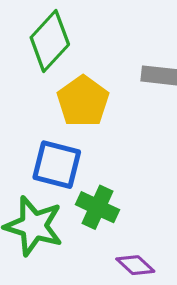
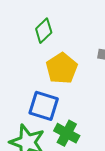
green diamond: (50, 41) -> (44, 31), size x0.7

